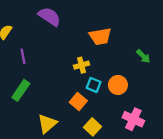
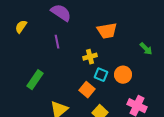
purple line: (23, 56) -> (57, 42), moved

